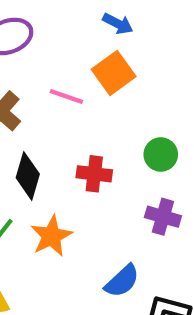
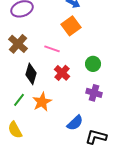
pink line: (66, 97) -> (52, 49), moved
red cross: (94, 174) -> (62, 73), turned 35

